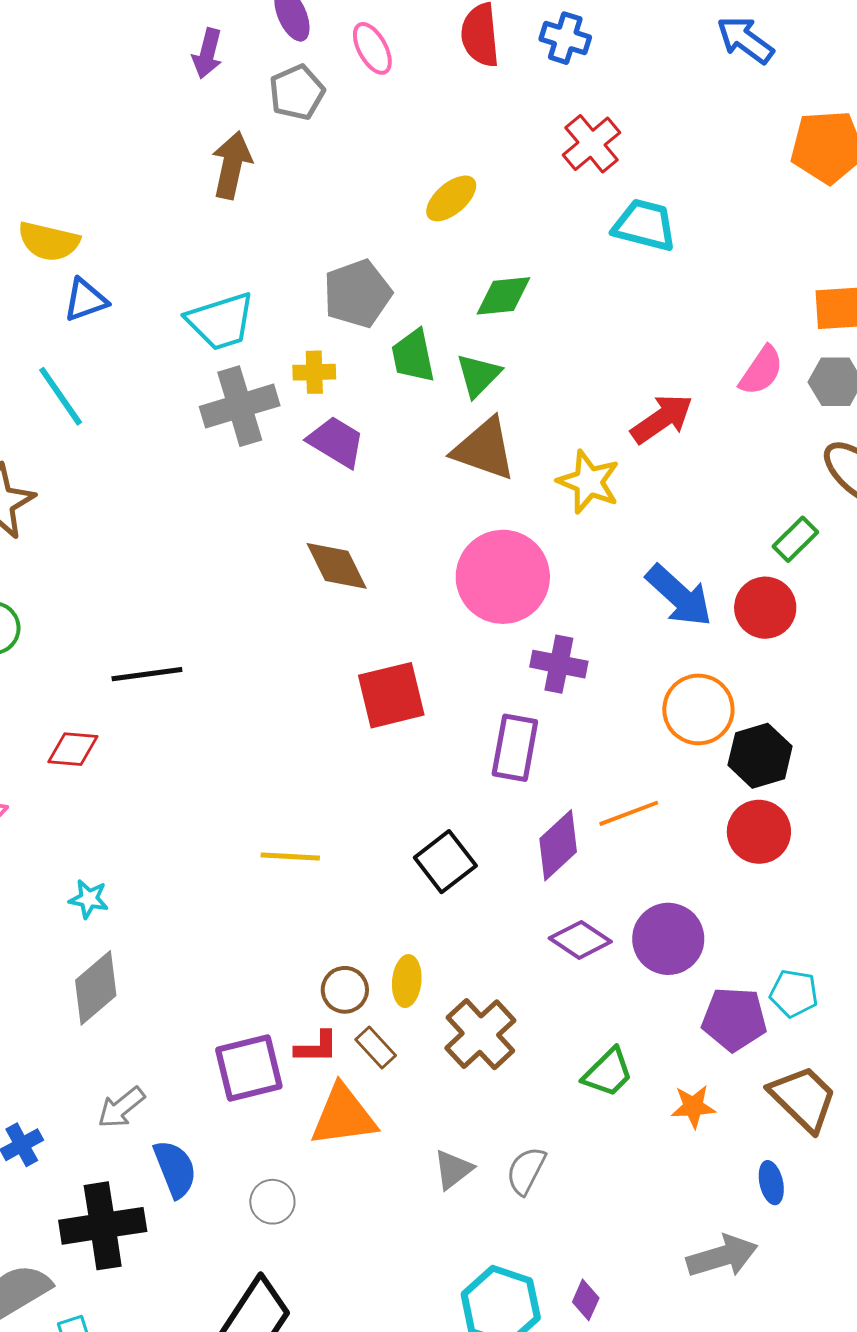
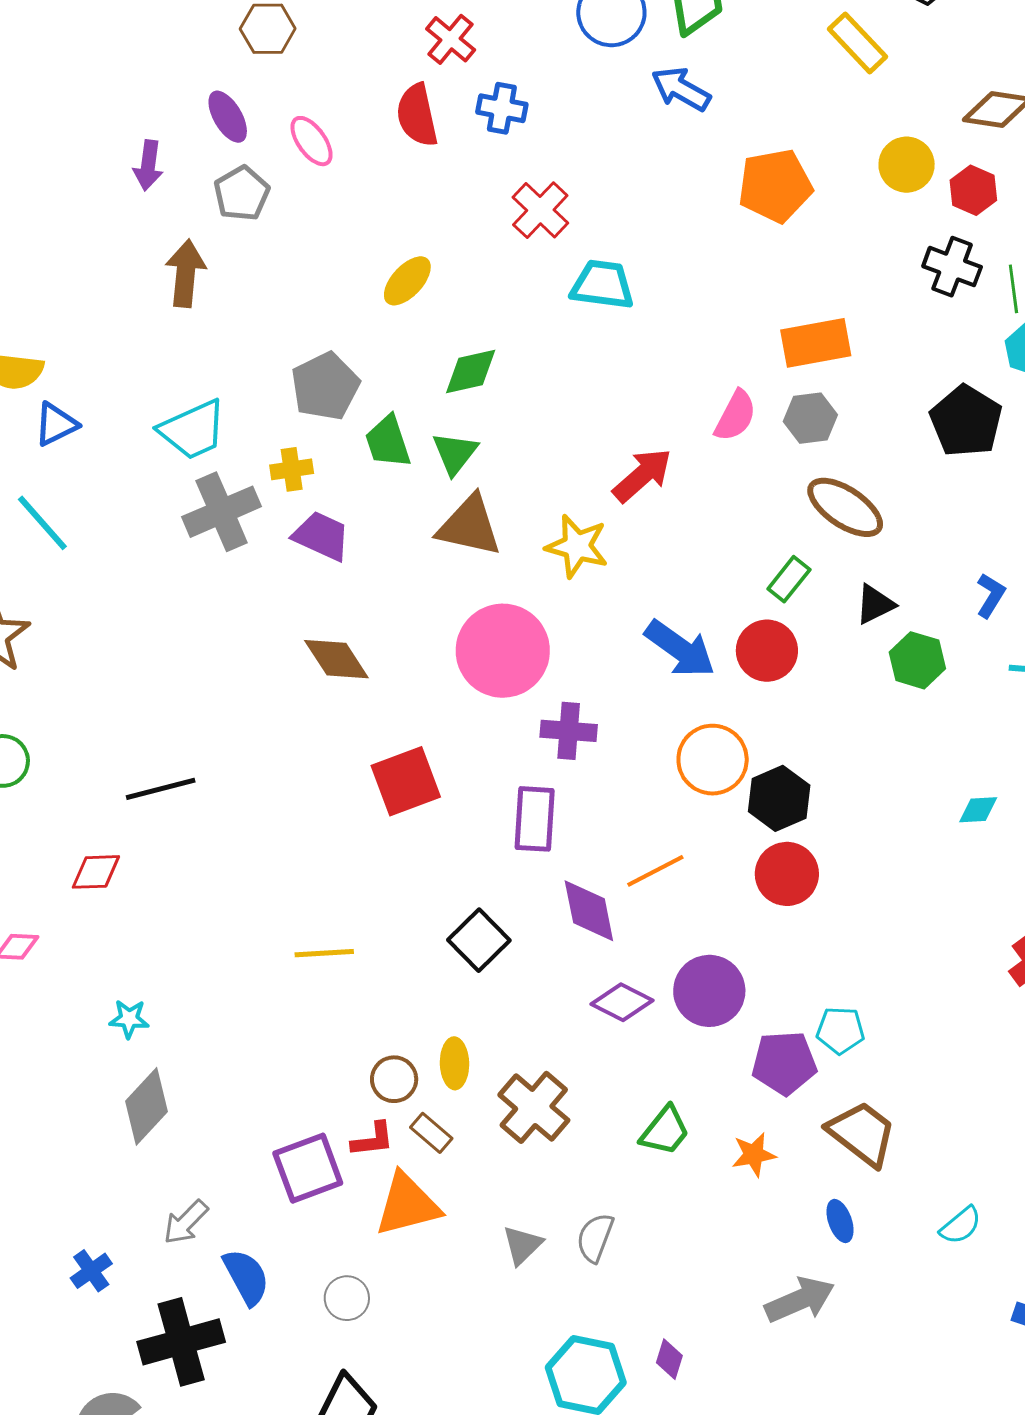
purple diamond: (558, 845) -> (589, 911), turned -52

